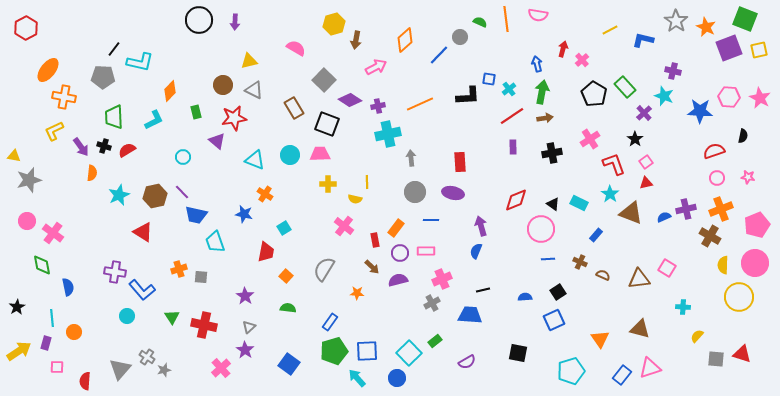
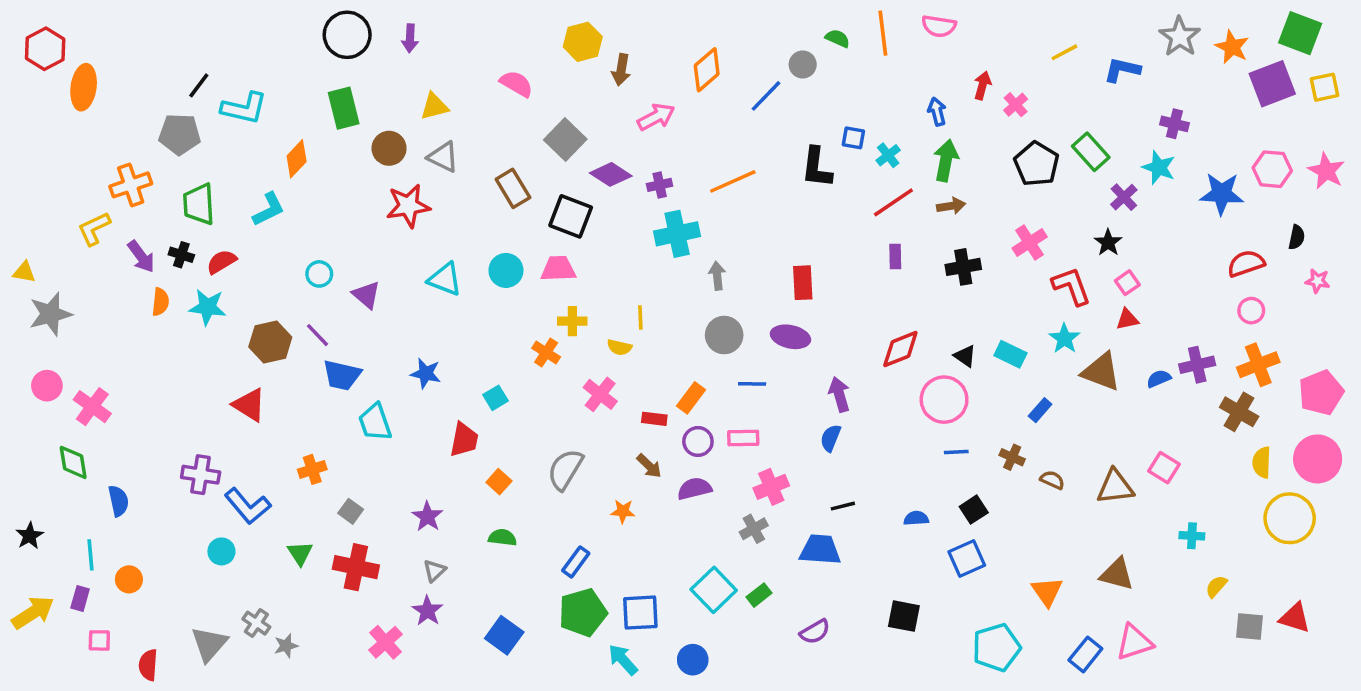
orange ellipse: (48, 70) -> (84, 87), moved, turned -30
black L-shape: (468, 96) -> (817, 167), turned 100
orange cross: (64, 97) -> (131, 185), moved, turned -30
green rectangle: (196, 112) -> (344, 108), moved, size x1.6
purple triangle: (217, 141) -> (366, 295), moved
pink star: (748, 177) -> (1318, 281), moved
orange cross: (265, 194) -> (546, 352), moved
cyan star: (119, 195) -> (207, 307), moved, turned 30
red rectangle: (375, 240) -> (654, 419), turned -72
gray square: (201, 277) -> (351, 511), moved, turned 32
cyan square: (409, 353) -> (714, 590), moved

